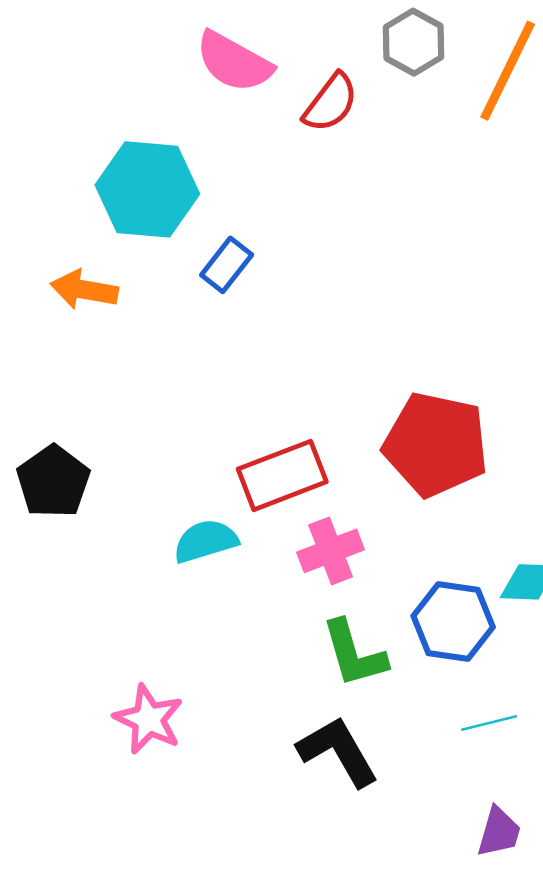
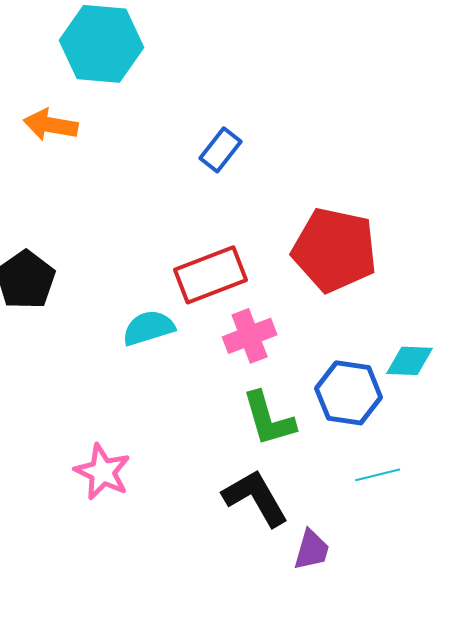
blue rectangle: (227, 265) -> (221, 150), moved
purple trapezoid: (499, 832) -> (312, 550), moved

